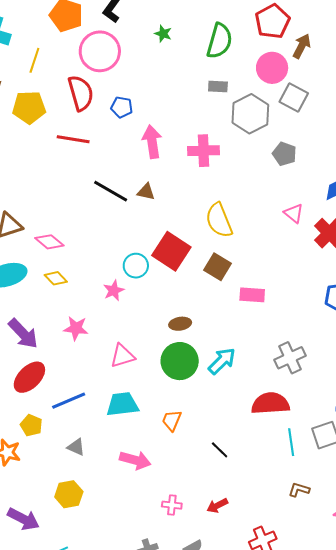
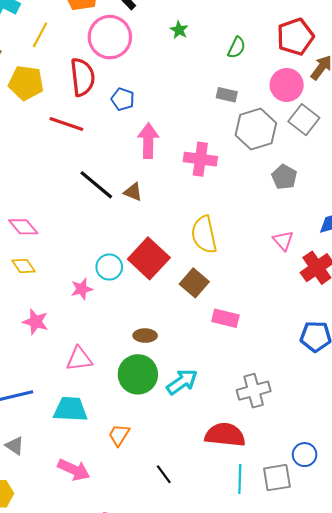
green semicircle: (219, 41) -> (237, 48), size x0.6

